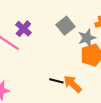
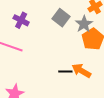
purple cross: (23, 29) -> (21, 20), moved

